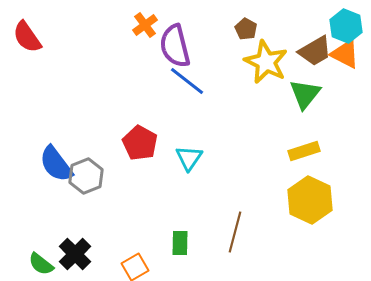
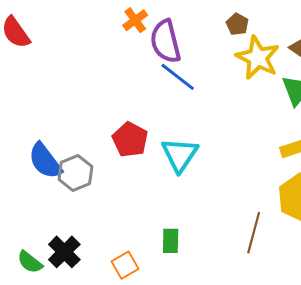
cyan triangle: (189, 158) -> (180, 155), size x1.4
brown line: (235, 232) -> (254, 233), moved

